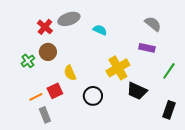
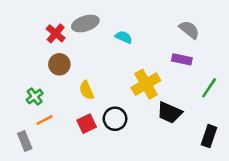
green cross: (28, 61) -> (35, 96), moved
red square: (55, 91) -> (87, 124), moved
gray rectangle: (45, 115) -> (25, 141), moved

